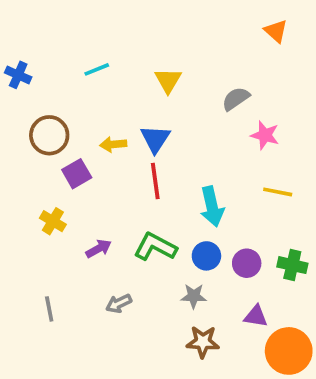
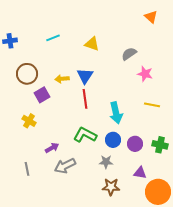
blue cross: (18, 75) -> (10, 41), turned -32
yellow triangle: (168, 80) -> (92, 44), turned -42
purple arrow: (99, 249) -> (52, 148), moved
gray arrow: (119, 303) -> (65, 166), size x1.5

